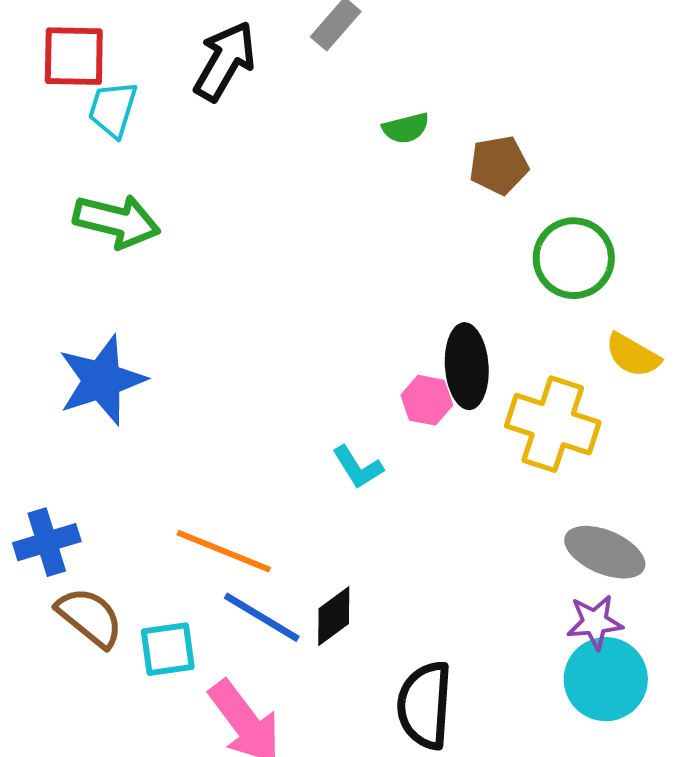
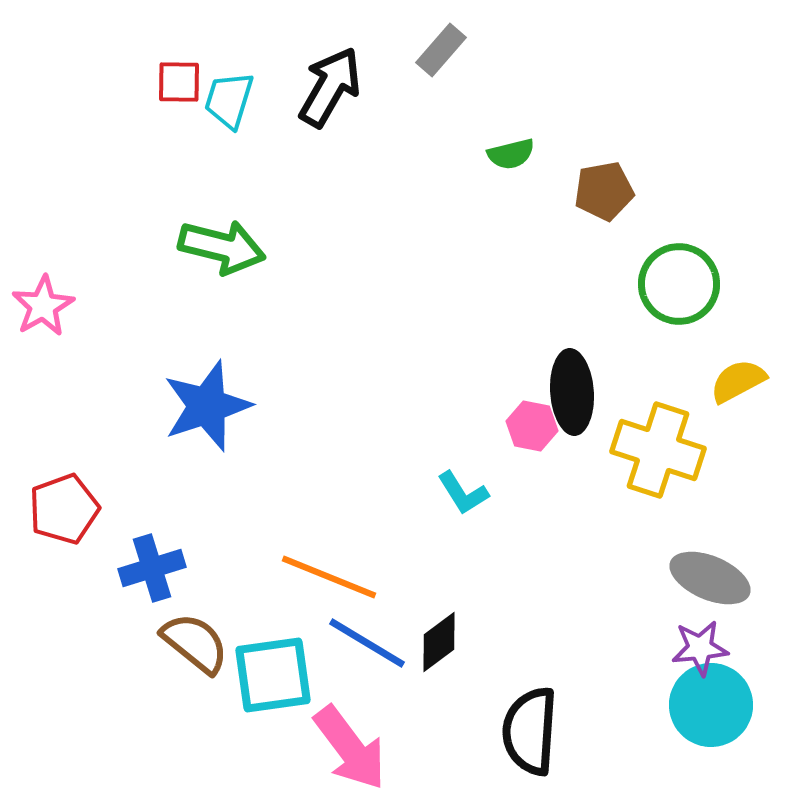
red square: (74, 56) -> (179, 82), size x0.7
cyan trapezoid: (113, 109) -> (229, 100), moved
yellow semicircle: (633, 355) -> (738, 381), turned 122
cyan square: (168, 649) -> (273, 675), size x1.4

